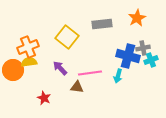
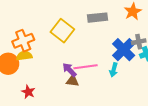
blue cross: (128, 56) -> (124, 50), turned 30
purple arrow: (60, 68) -> (69, 70), moved
red star: (44, 98) -> (28, 92), moved

